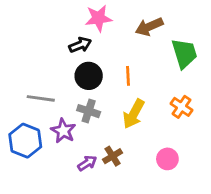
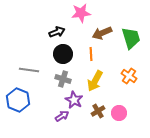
pink star: (98, 18) -> (81, 13), moved
brown arrow: (149, 27) -> (102, 33), moved
purple star: (63, 131) -> (74, 100), moved
brown cross: (113, 156) -> (98, 111), moved

